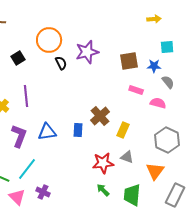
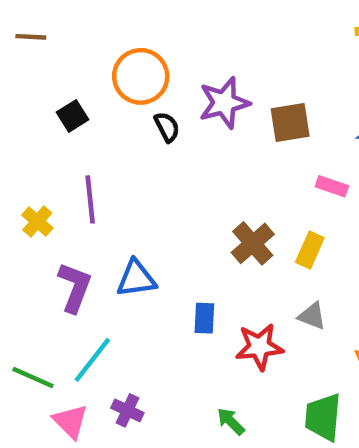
brown square: (129, 61) -> (290, 123), moved
blue rectangle: (78, 130) -> (204, 318), moved
yellow rectangle: (123, 130) -> (310, 250), moved
gray triangle: (127, 157) -> (312, 316), moved
green arrow: (103, 190) -> (231, 421), moved

